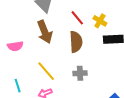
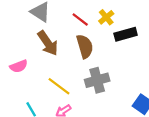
yellow cross: (100, 21) -> (106, 17), turned 32
gray cross: (80, 73) -> (97, 80), size x1.5

